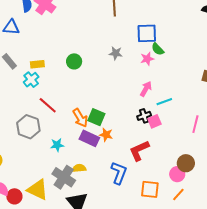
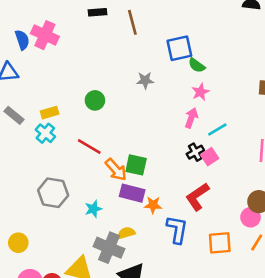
pink star: (147, 59) -> (200, 92), moved
red line: (48, 105) -> (89, 147), moved
orange star: (106, 135) -> (153, 205), moved

